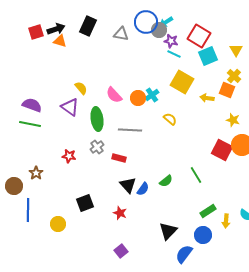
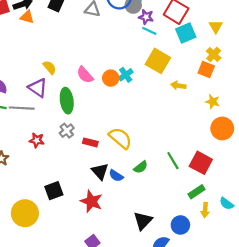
yellow arrow: (207, 98) -> (178, 86), moved
yellow semicircle: (170, 119) -> (120, 138), moved, size x1.6
gray line: (130, 130) -> (22, 108), moved
red square: (222, 150) -> (201, 163), moved
blue semicircle: (143, 189) -> (116, 176), turned 88
green rectangle: (208, 211) -> (196, 192), moved
red star: (120, 213) -> (91, 201), size x1.5
yellow circle: (58, 224) -> (25, 213), size x1.6

